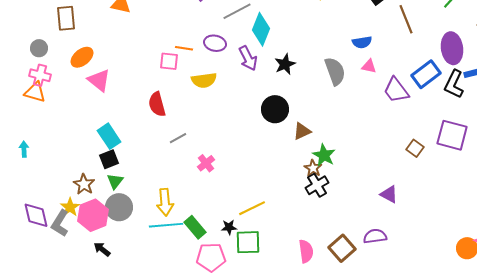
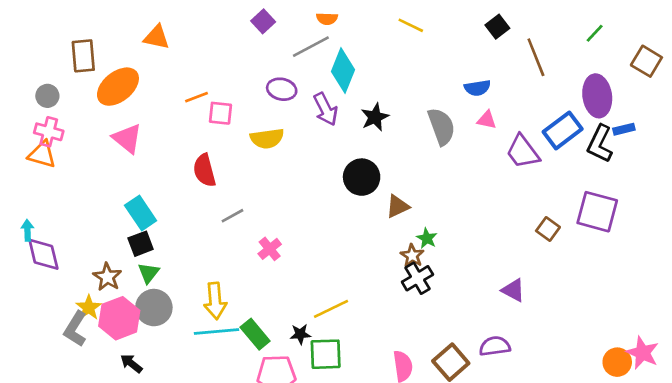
orange line: (184, 48) -> (196, 97), moved, turned -30
orange ellipse: (82, 57) -> (118, 87), moved, size x1.4
green star: (324, 155) -> (427, 238), size x0.7
purple diamond: (36, 215) -> (43, 254), moved

